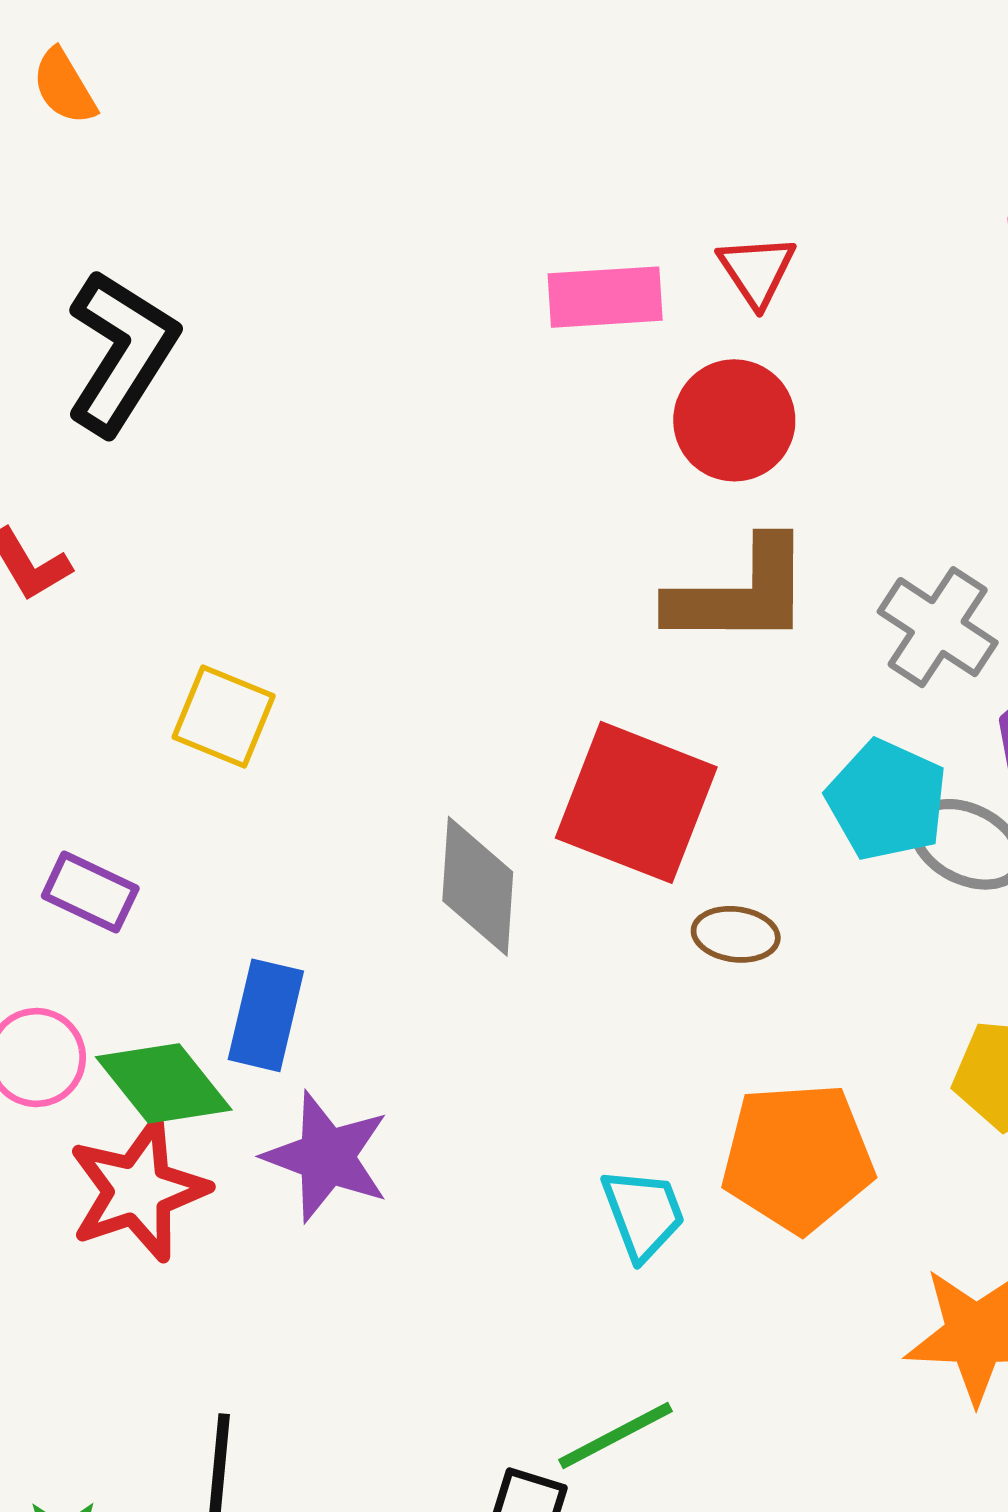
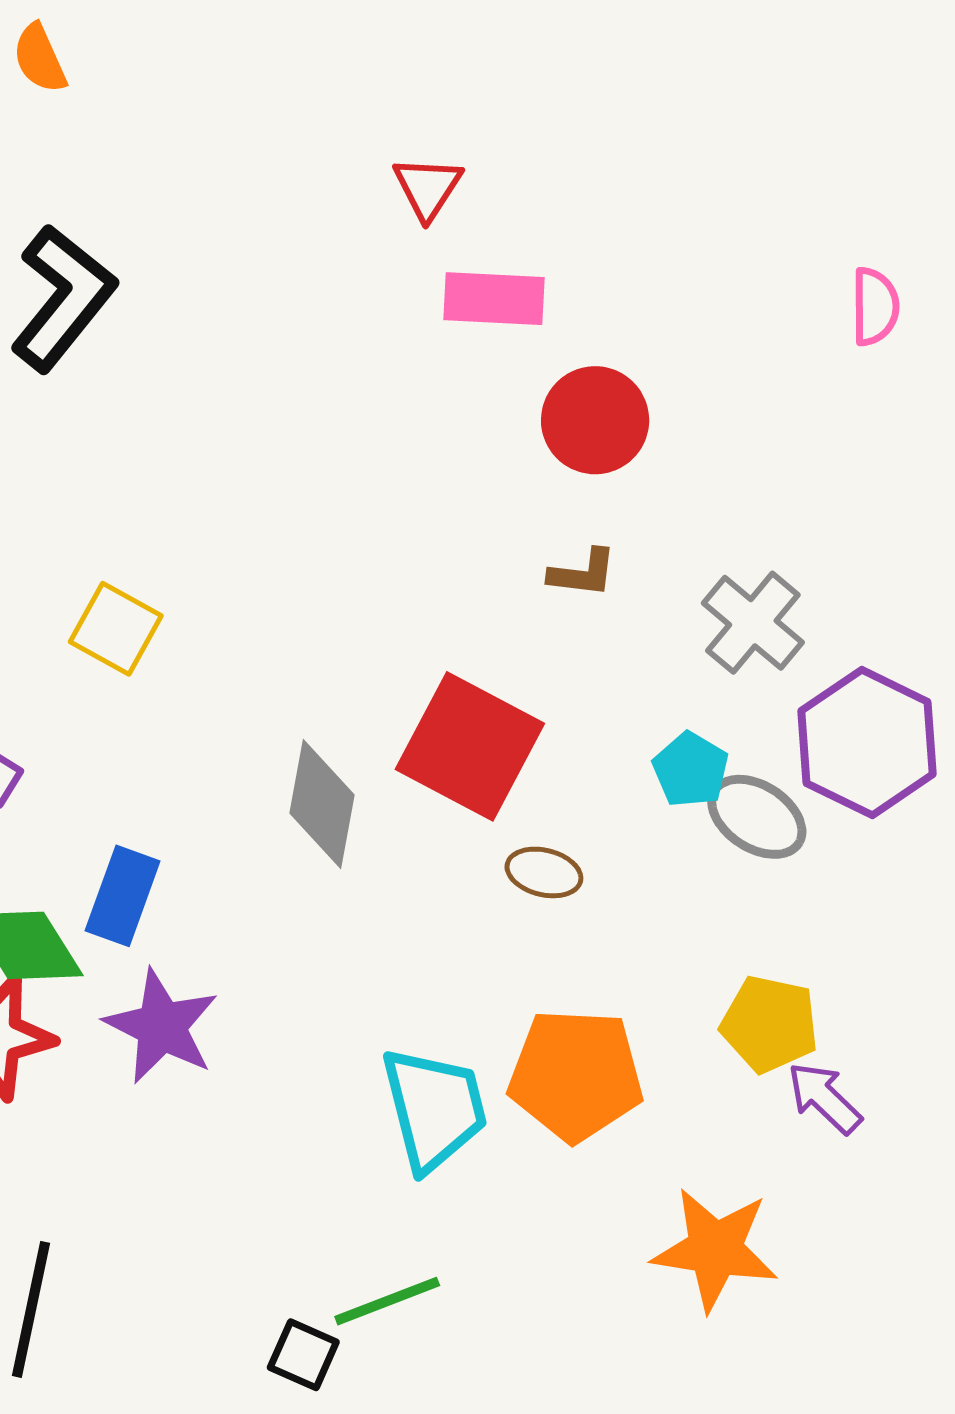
red triangle: (757, 271) -> (428, 188), moved
brown L-shape: (740, 593) -> (583, 573), size x0.5
cyan pentagon: (887, 800) -> (691, 770), size x0.7
cyan trapezoid: (643, 1214) -> (434, 1109), size x1.5

